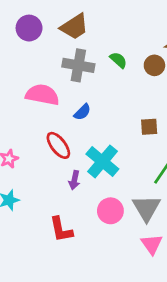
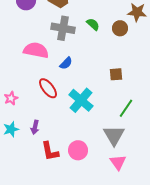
purple arrow: (74, 180) -> (35, 127), moved
pink circle: (110, 211) -> (78, 150), moved

